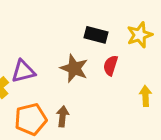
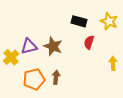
yellow star: (140, 35) -> (109, 21), turned -30
brown star: (74, 68) -> (53, 46), moved

